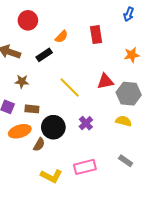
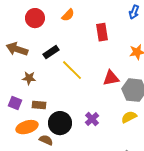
orange semicircle: (61, 37) -> (68, 15), moved
yellow line: (70, 88) -> (72, 70), moved
yellow semicircle: (124, 121) -> (129, 117), turned -42
brown semicircle: (39, 145) -> (46, 140), turned -96

